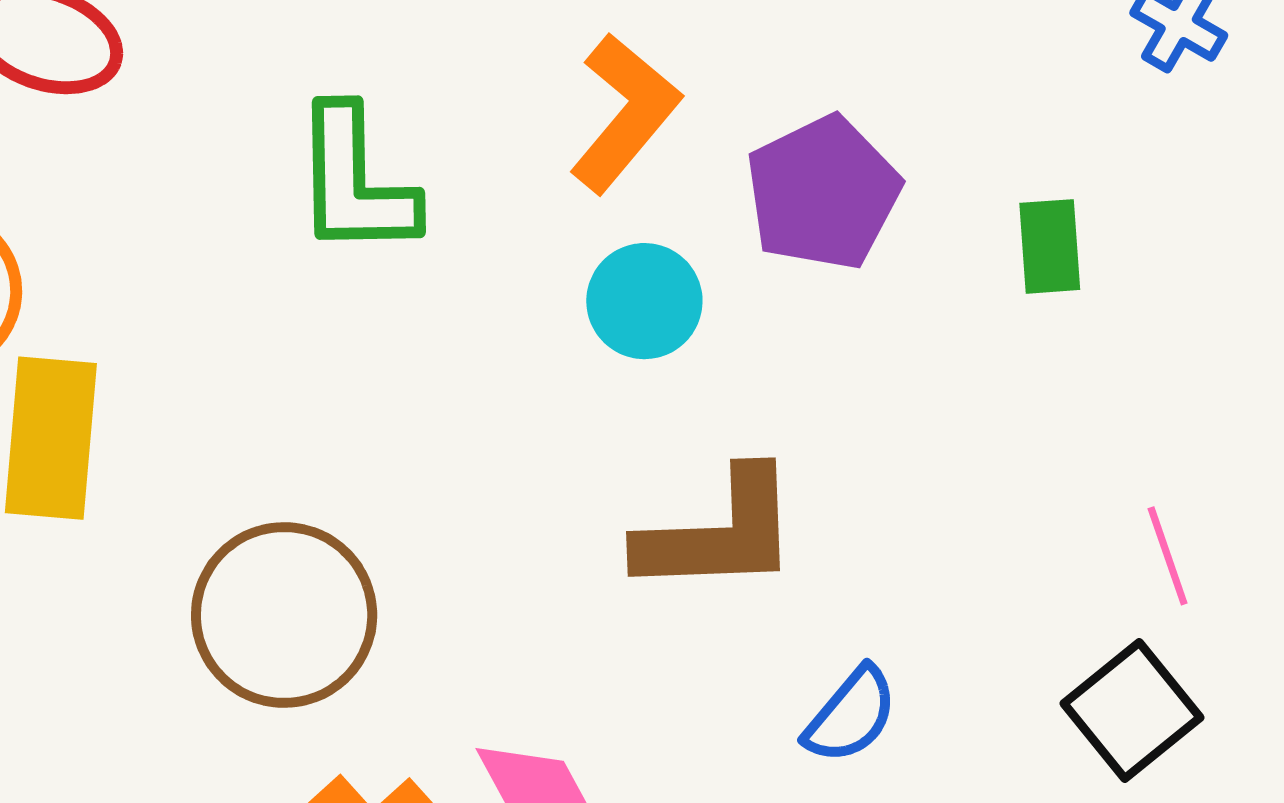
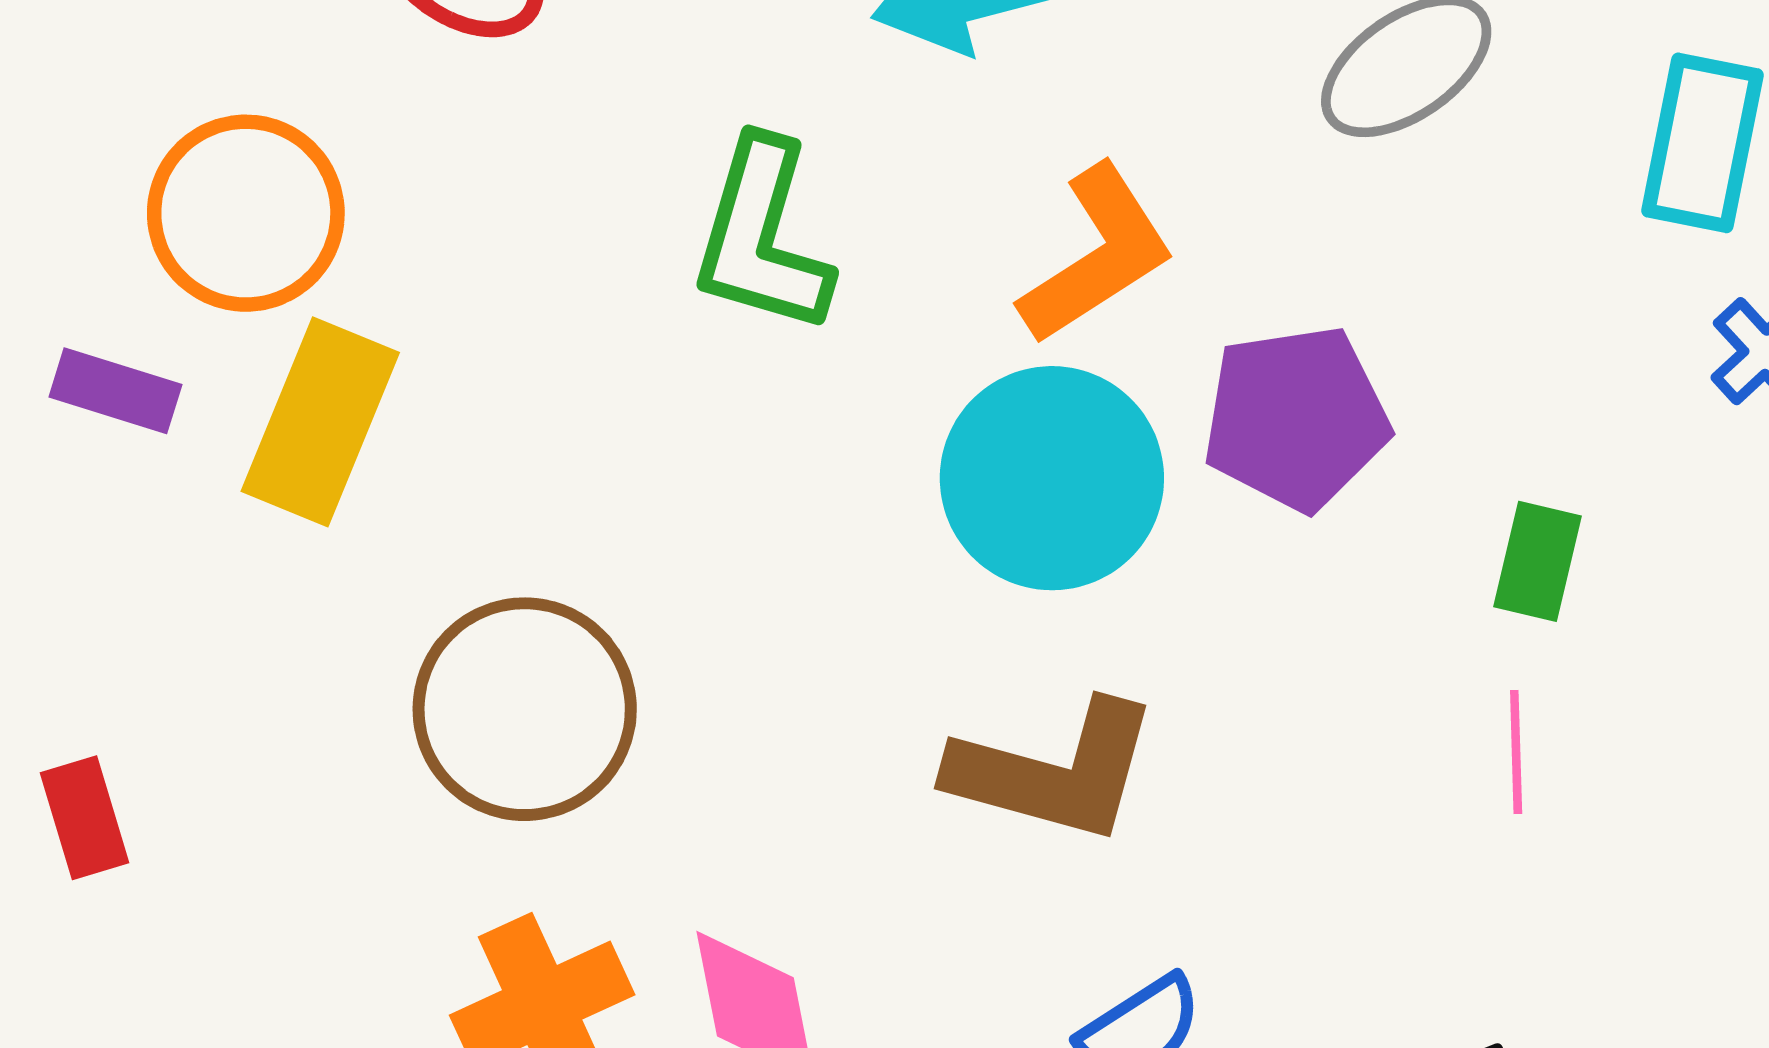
cyan circle: (644, 301) -> (1052, 478), size x1.6
pink line: (1168, 556) -> (1516, 752), moved

